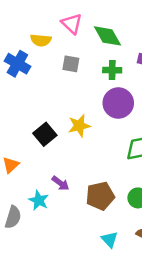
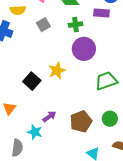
gray square: (71, 64) -> (43, 25), turned -32
purple arrow: (60, 183) -> (49, 117), turned -64

